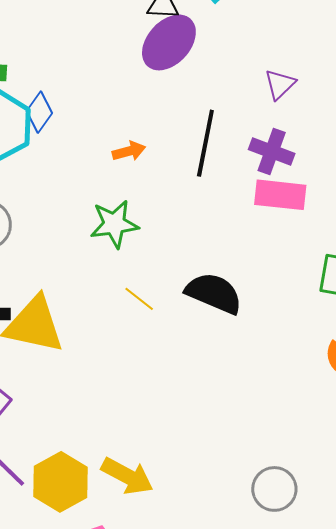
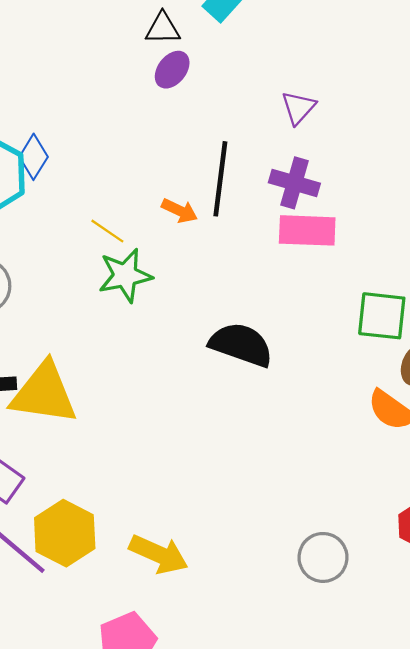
purple ellipse: (169, 42) -> (172, 70), size x0.6
orange arrow: (129, 151) -> (180, 211), moved, turned 44
yellow line: (139, 299) -> (107, 231), moved
yellow hexagon: (61, 482) -> (65, 533), moved

